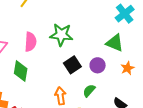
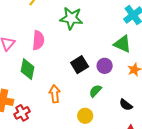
green star: (61, 35) -> (71, 18), moved
orange arrow: (60, 96) -> (55, 94), moved

